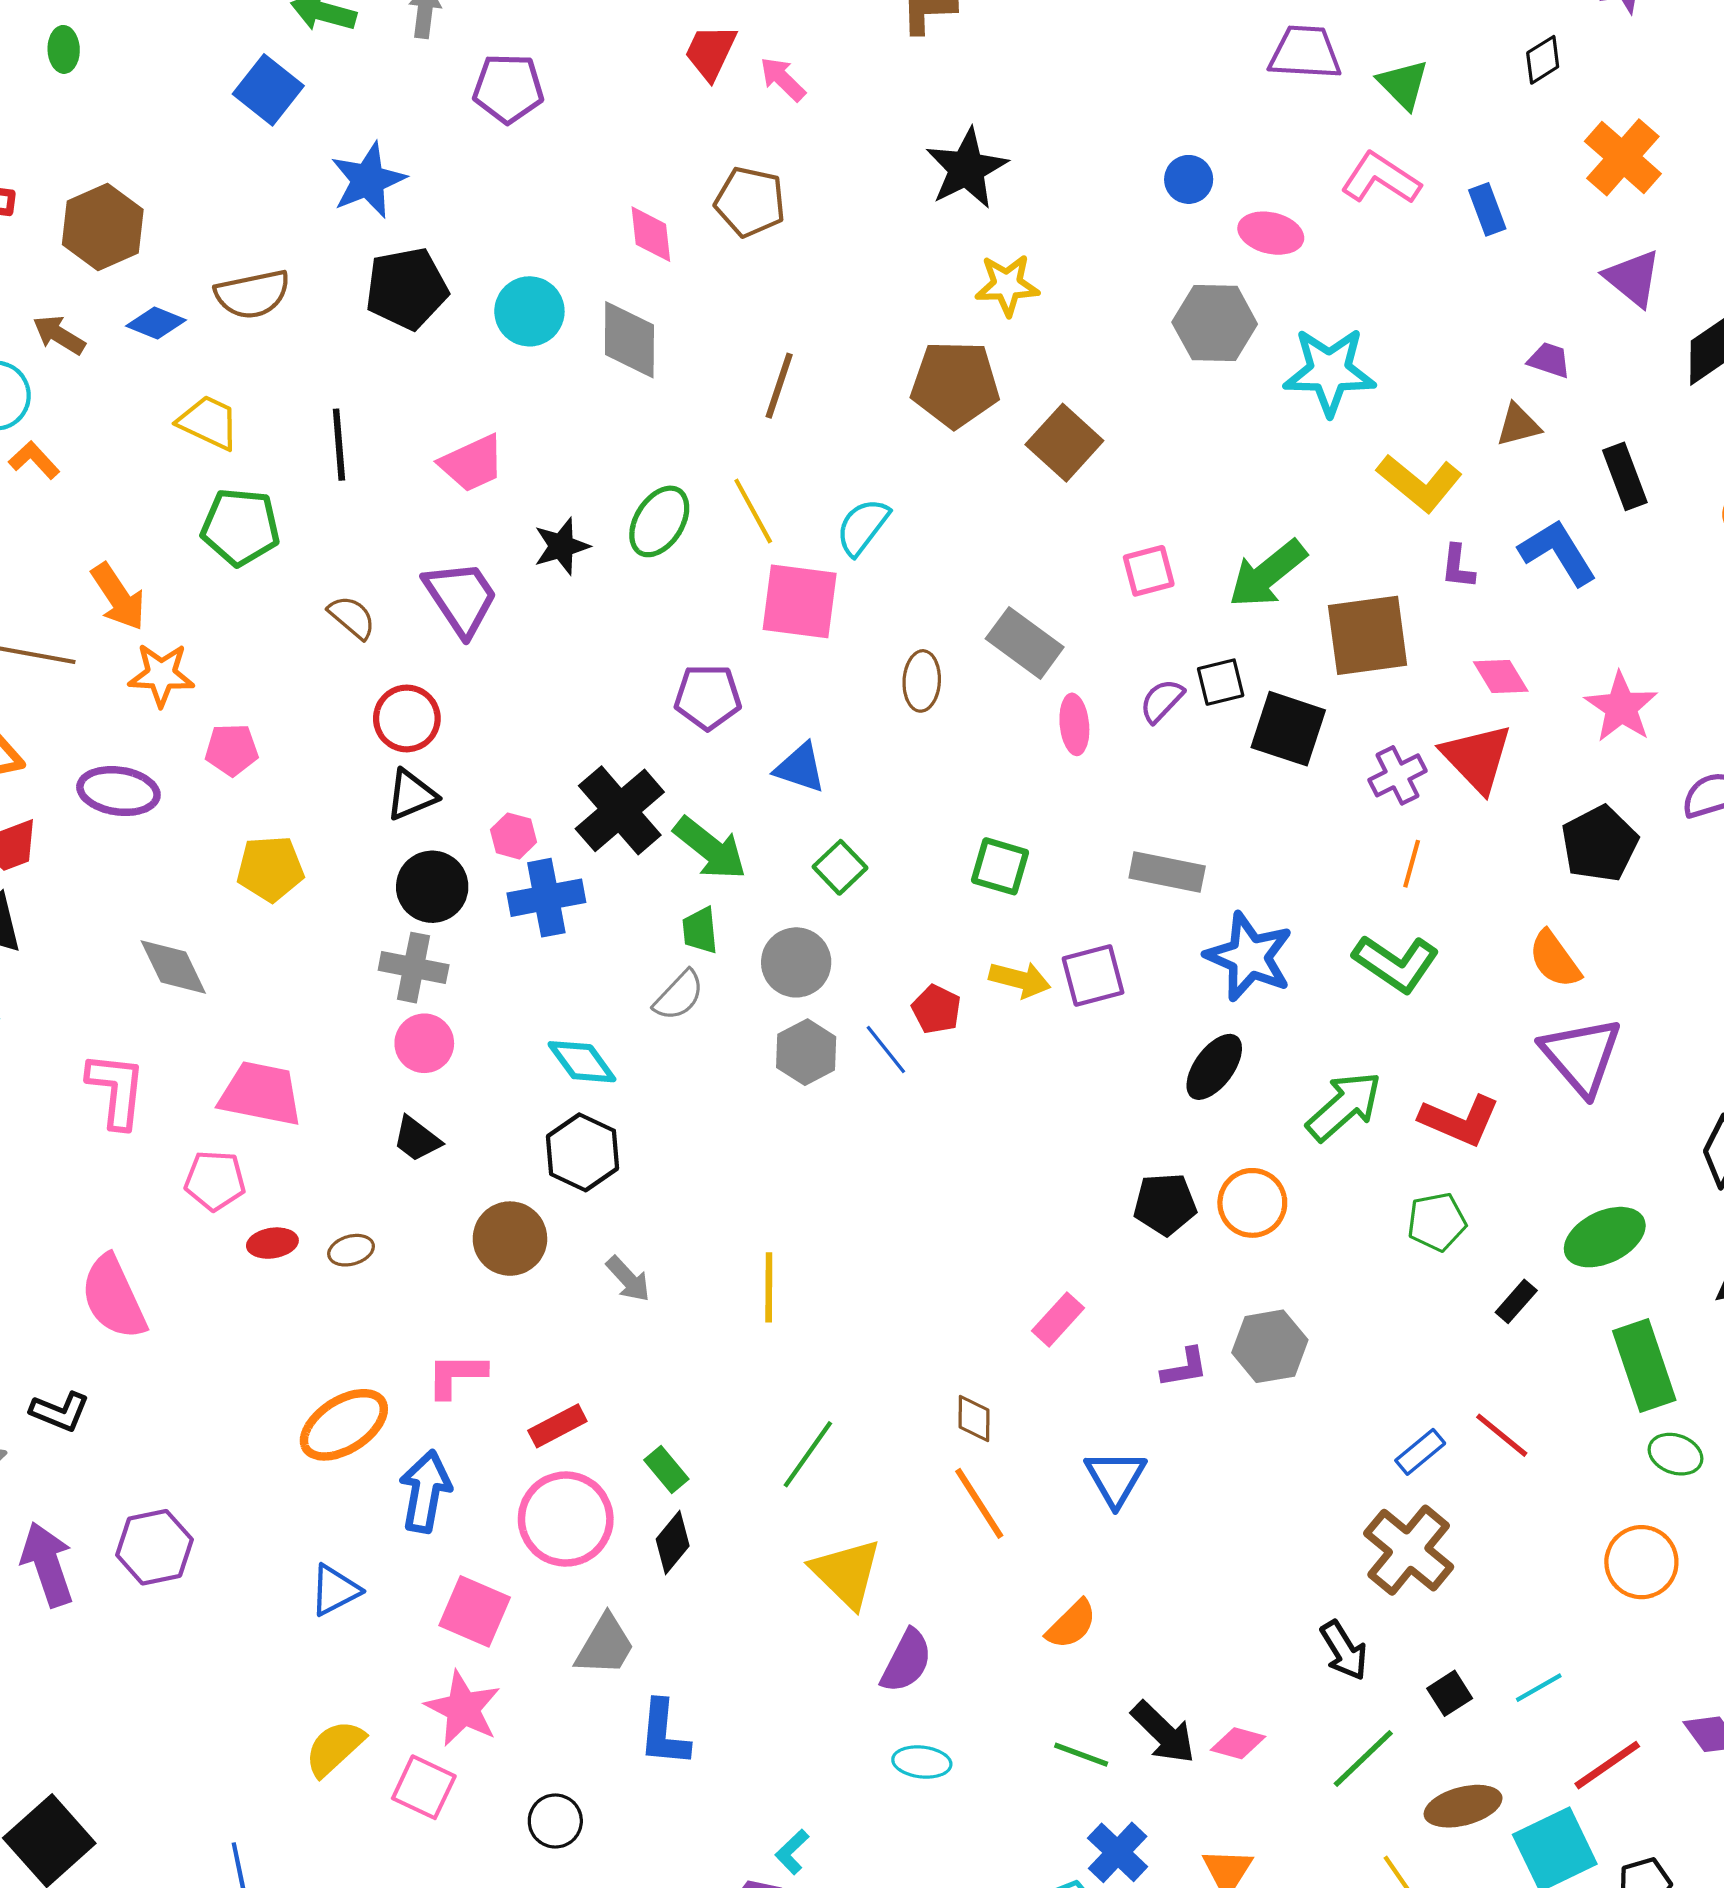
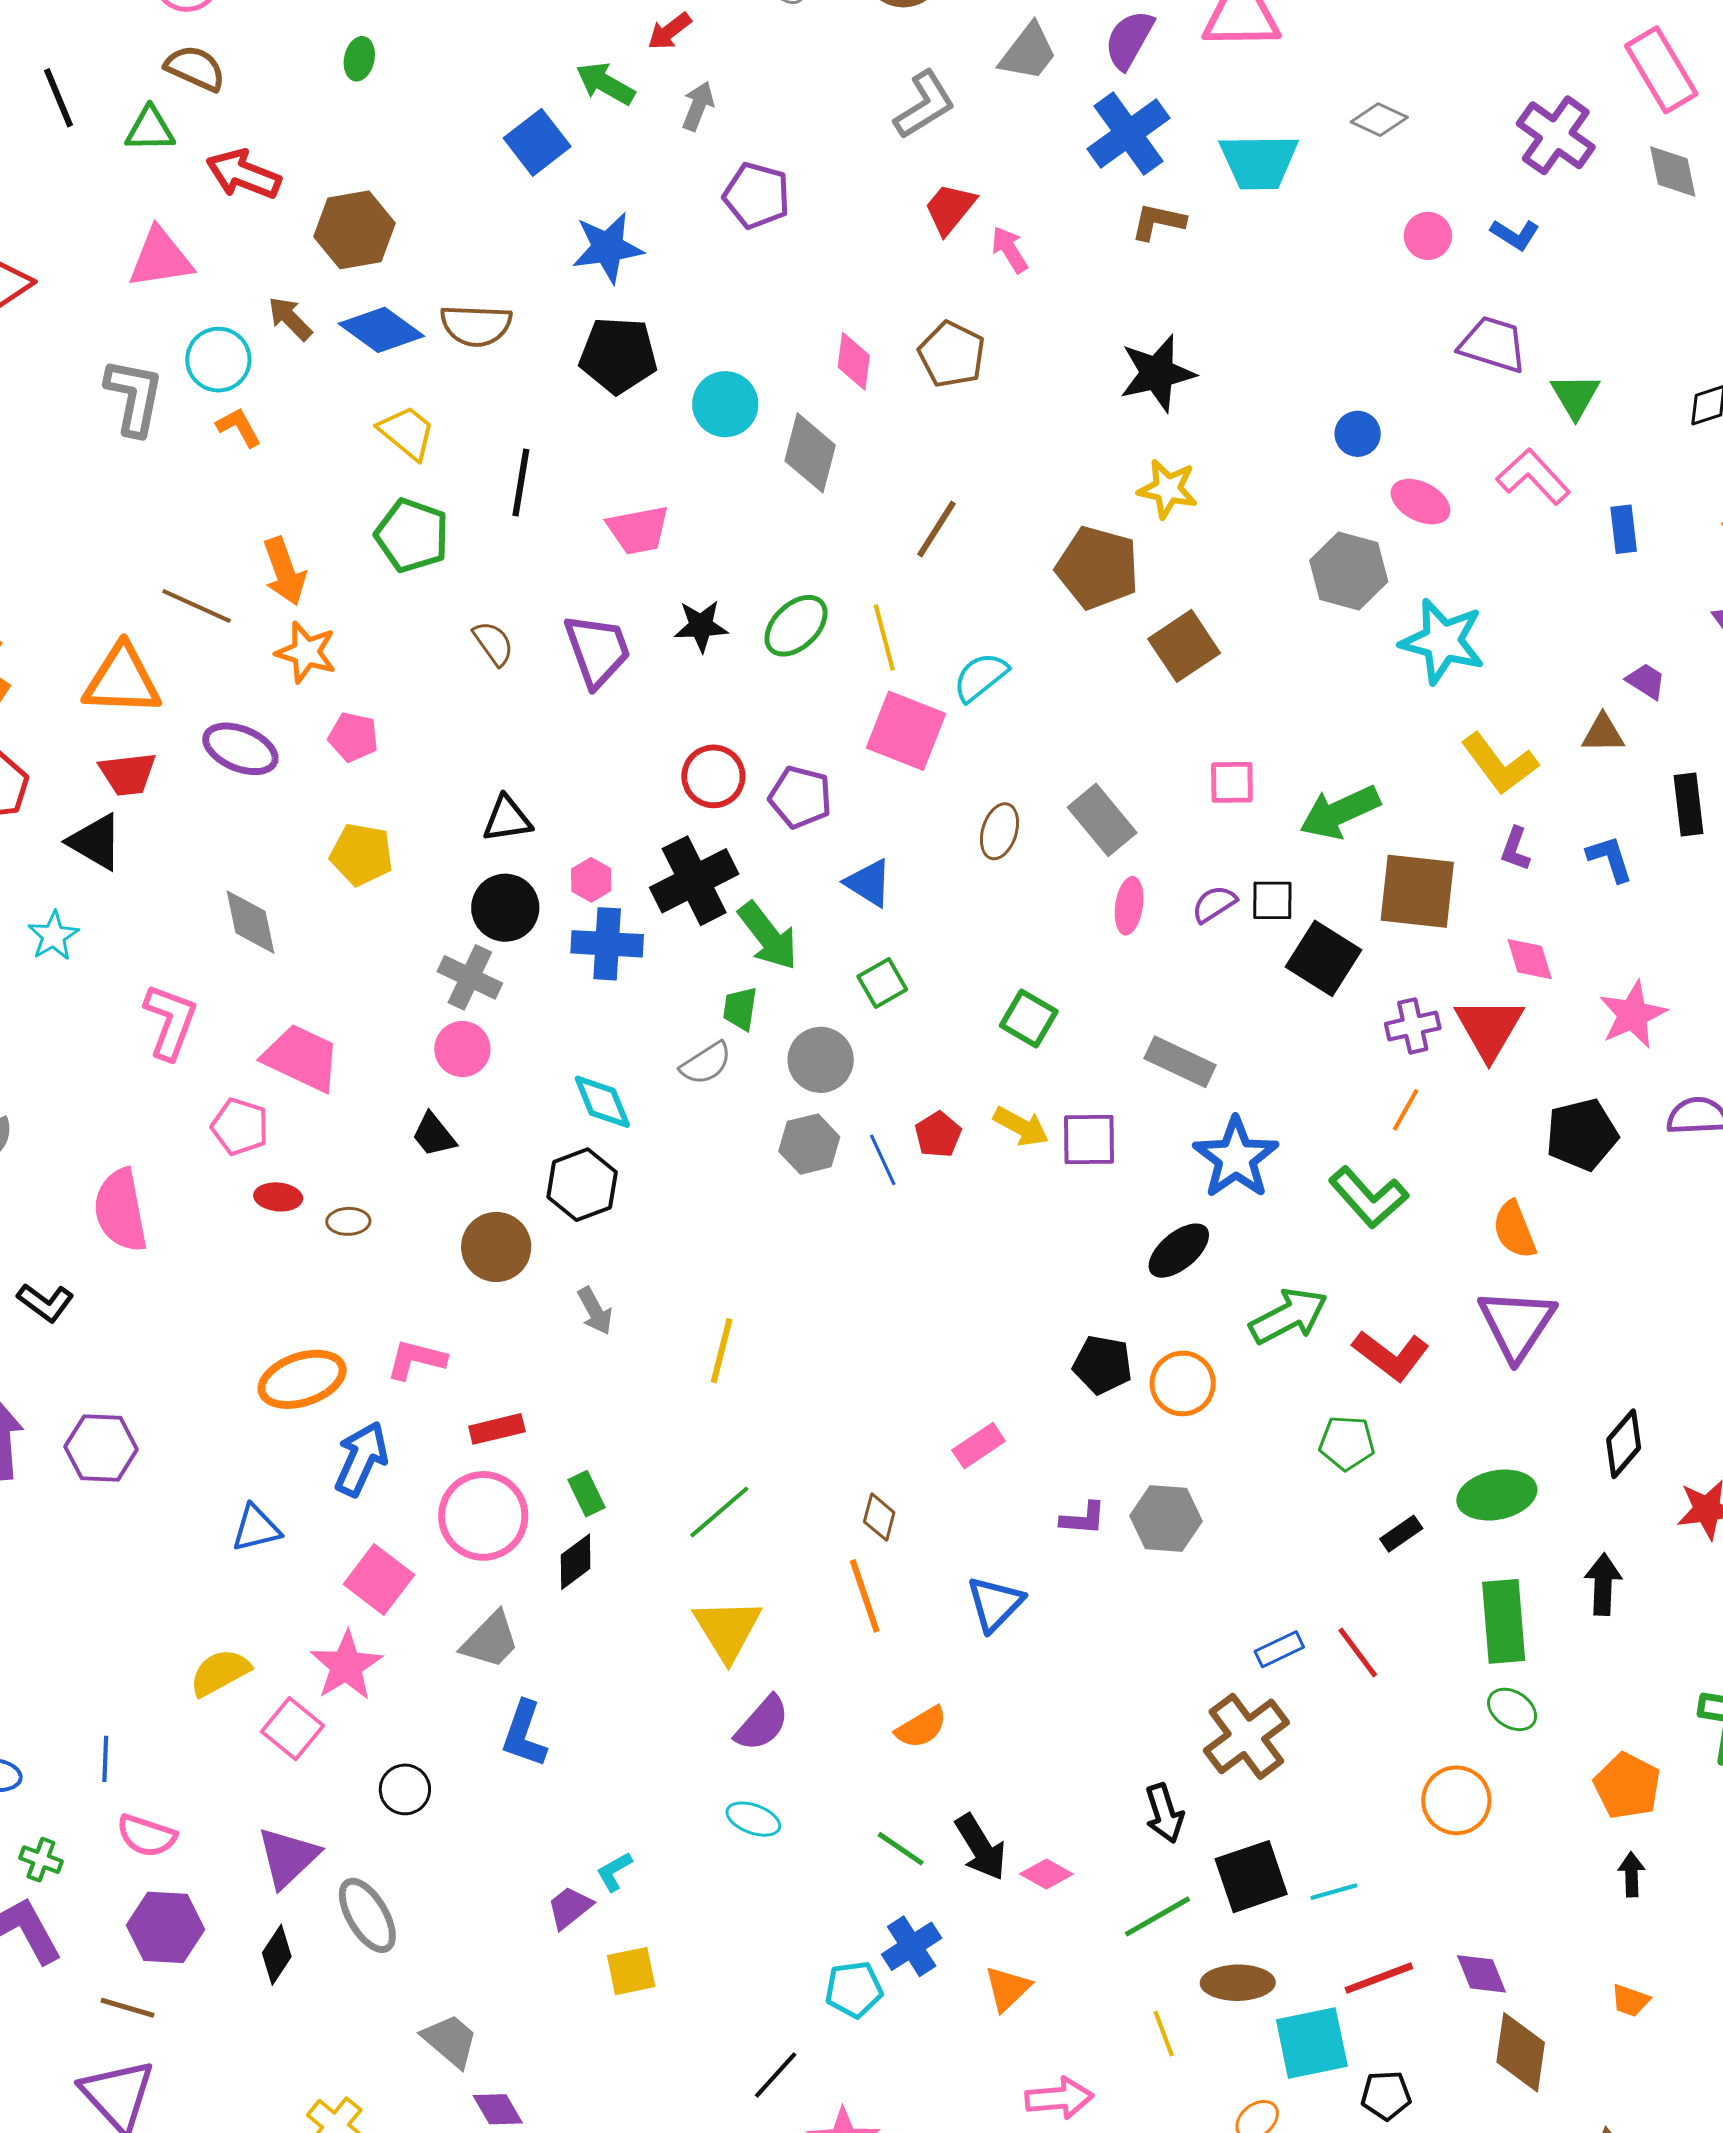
blue diamond: (156, 323) -> (381, 330), size x1.5
blue L-shape: (1558, 552) -> (1610, 859), size x0.7
red circle: (407, 718) -> (713, 776), moved
black square: (1450, 1693) -> (1251, 1877), size x1.8

